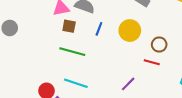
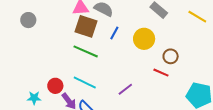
brown square: (69, 26) -> (86, 26), size x1.6
purple line: (128, 84) -> (125, 89), moved

